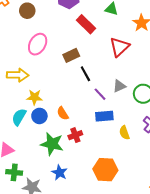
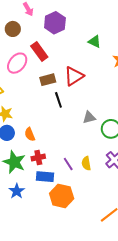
red rectangle: (86, 24) -> (39, 52), moved
red triangle: (119, 47) -> (74, 76), moved
purple line: (100, 94) -> (68, 164), moved
blue rectangle: (104, 116) -> (45, 177), moved

